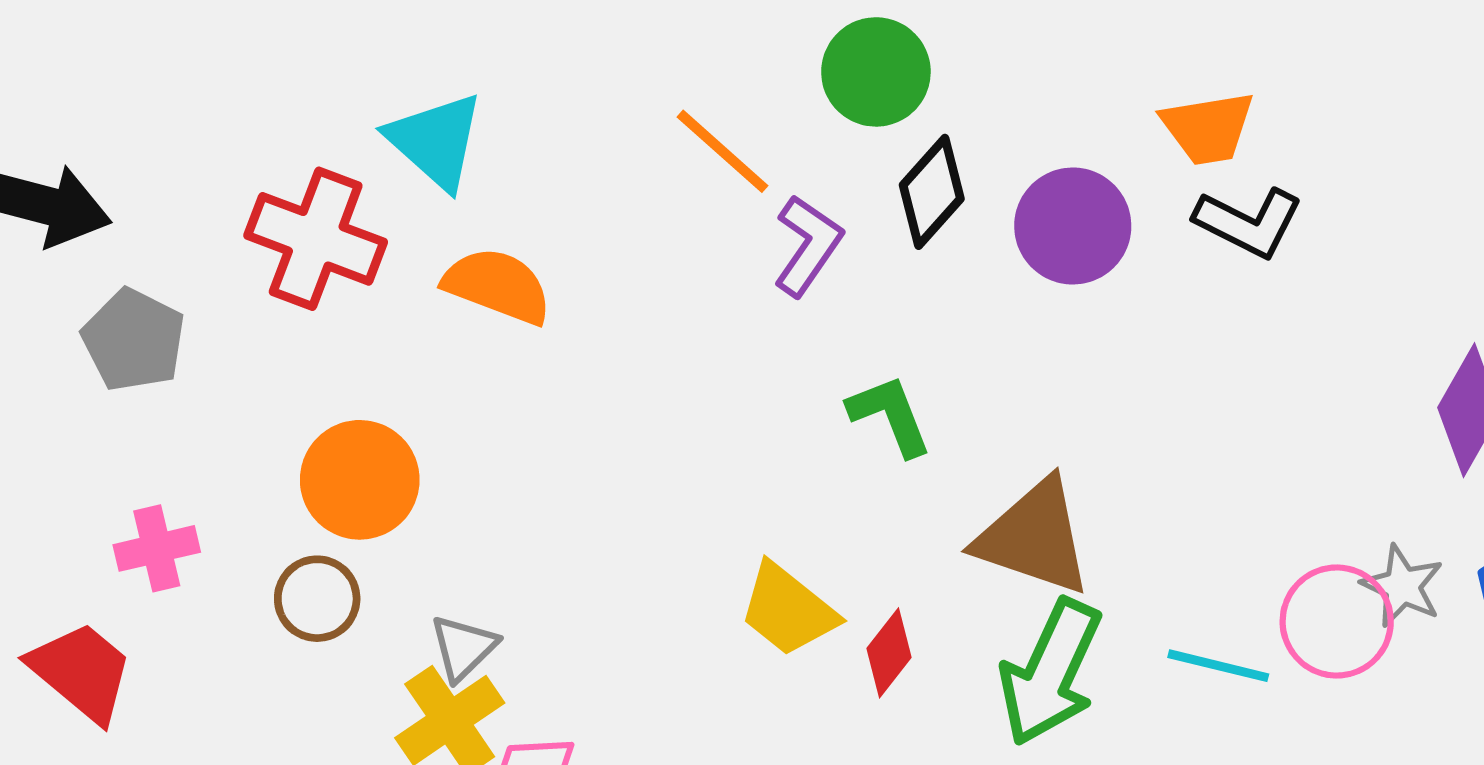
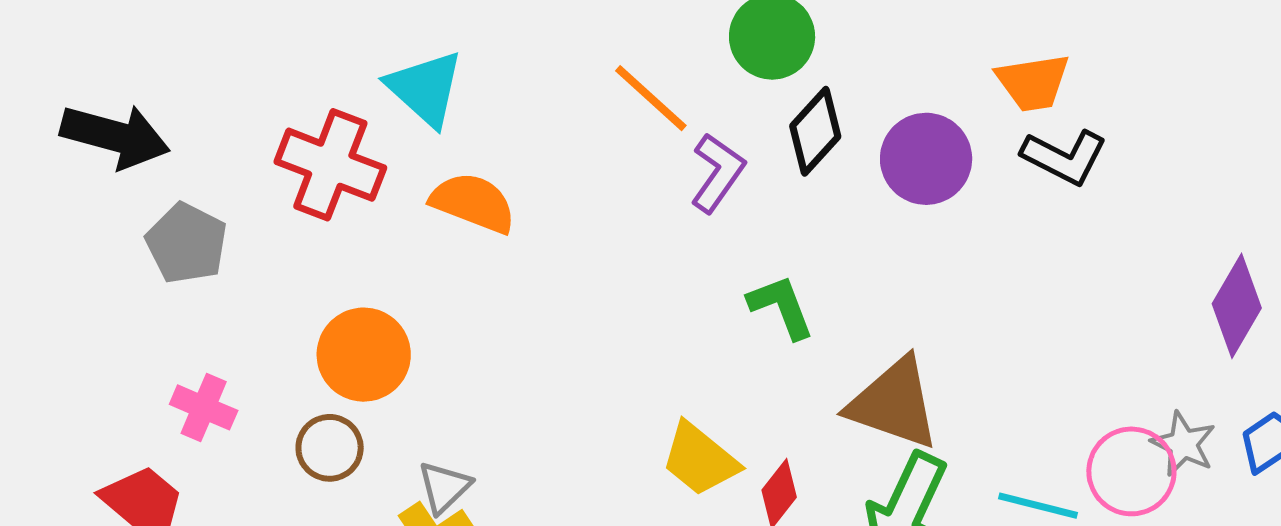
pink cross: (157, 548) -> (204, 407), turned 36

